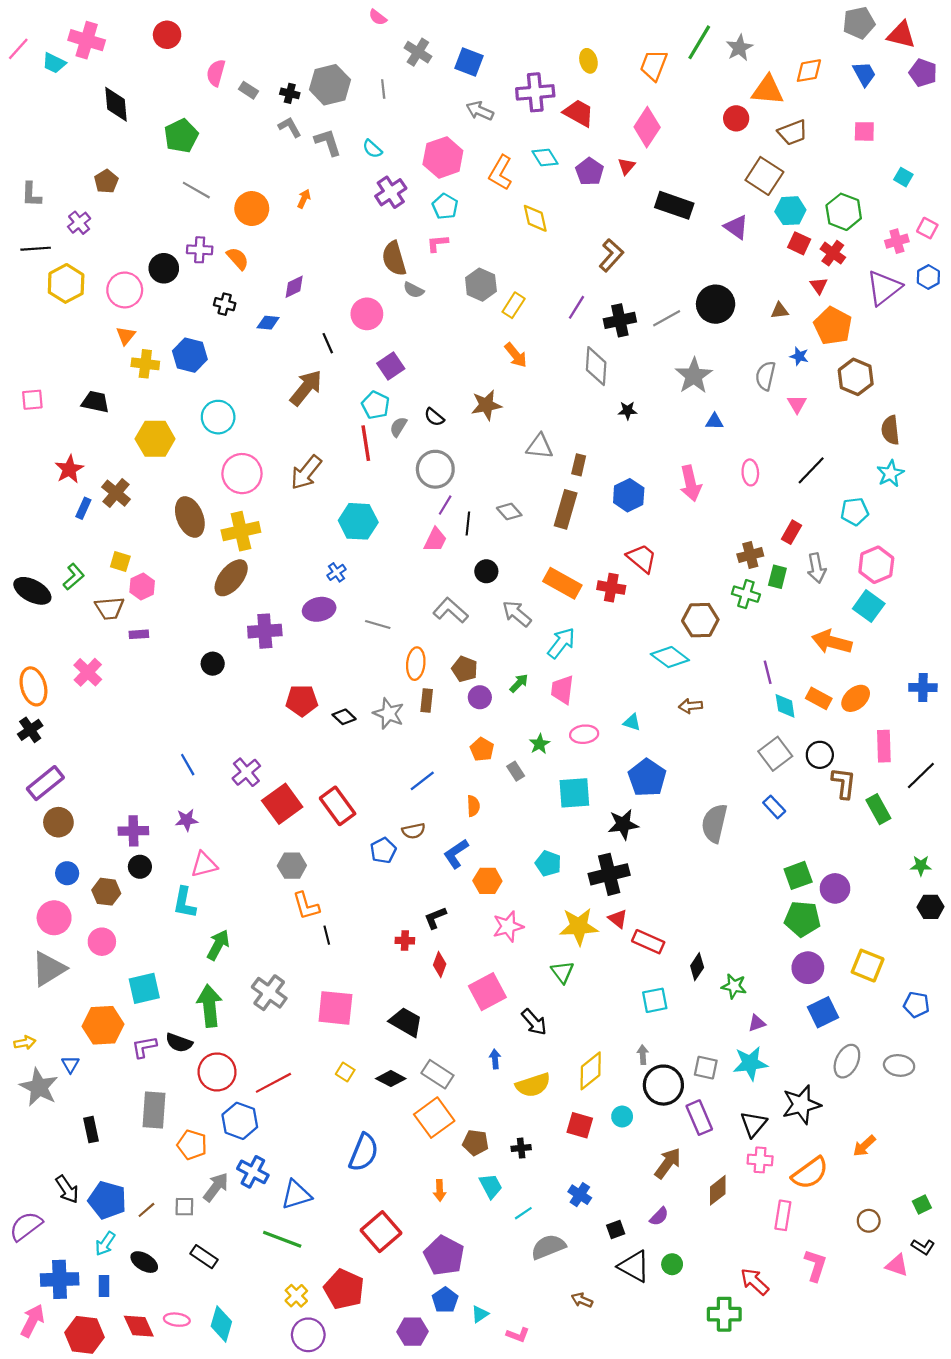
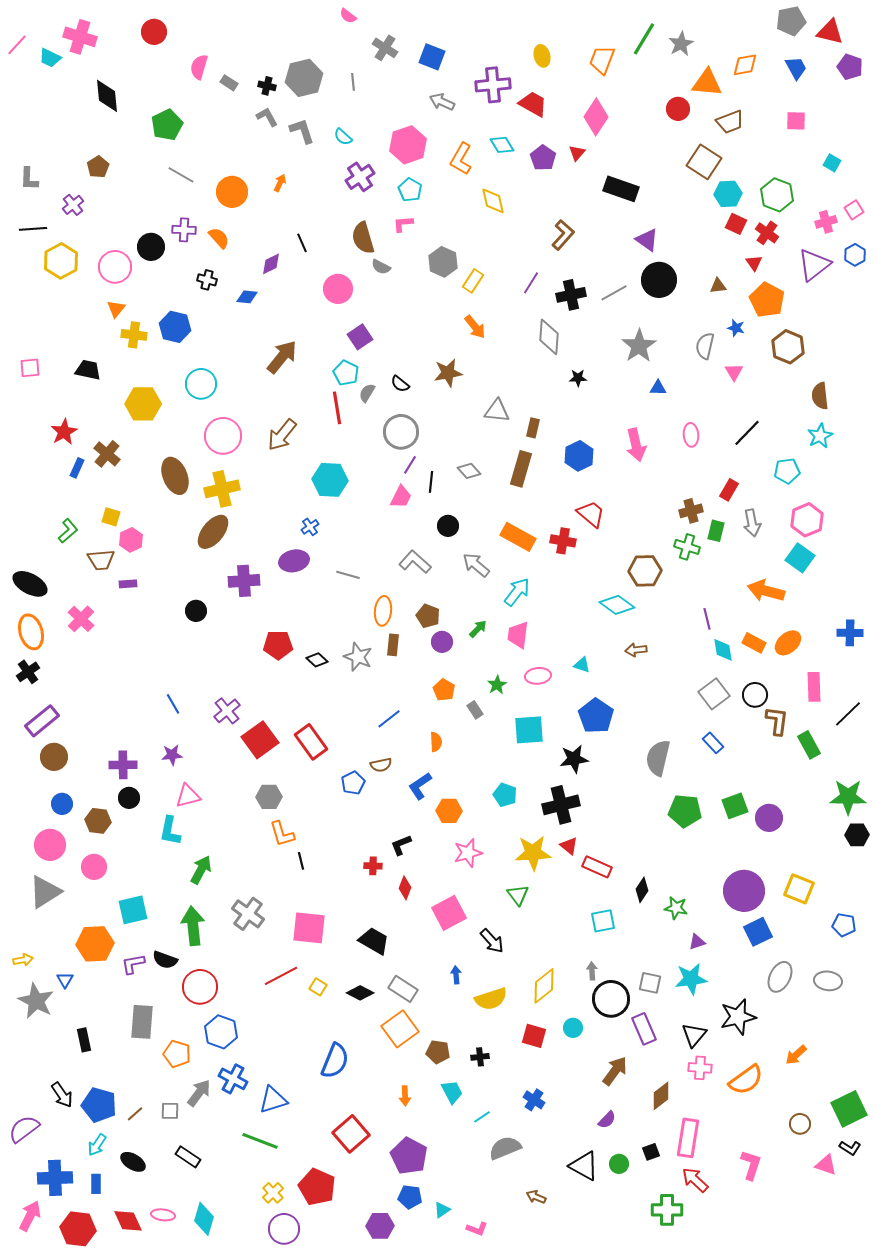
purple triangle: (736, 227) -> (647, 240), moved
pink square: (927, 228) -> (854, 210), turned 30
black line: (328, 343) -> (302, 243), moved
black ellipse: (32, 591) -> (30, 584), moved
green star: (921, 866) -> (848, 797), size x1.8
green pentagon: (802, 919) -> (685, 811), moved
purple circle: (808, 968) -> (744, 891), size x1.4
red line: (273, 1083) -> (281, 976), moved
green square: (922, 1204) -> (849, 1109), size x2.0
pink rectangle: (783, 1215) -> (688, 1138), moved, size x1.4
black square: (616, 1229) -> (651, 1152), moved
blue pentagon: (445, 1300) -> (410, 1197), turned -30

